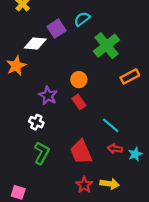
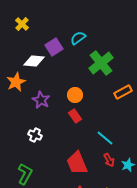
purple star: (48, 96) -> (41, 100), moved
red arrow: (115, 149) -> (109, 160), turned -128
green L-shape: (42, 153) -> (25, 174), moved

